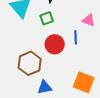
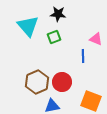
red circle: (55, 44) -> (62, 82), moved

